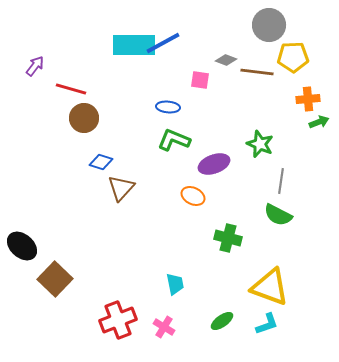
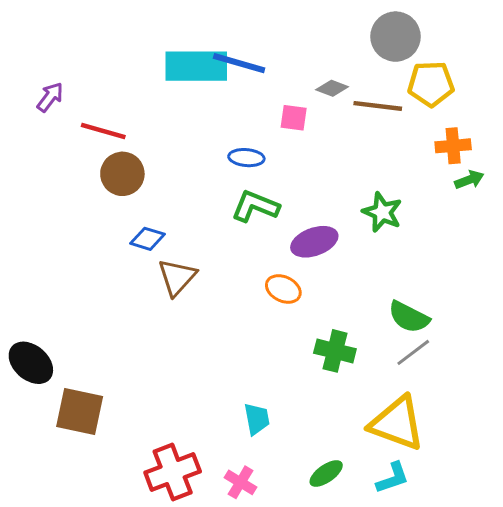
blue line: (163, 43) -> (239, 63), turned 45
gray line: (281, 181) -> (413, 352), moved, turned 45
brown square: (55, 279) -> (80, 411), turned -32

